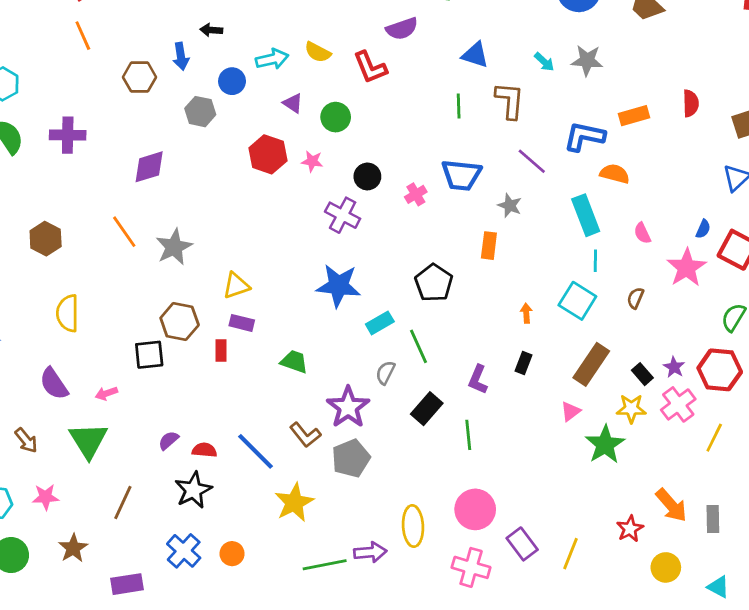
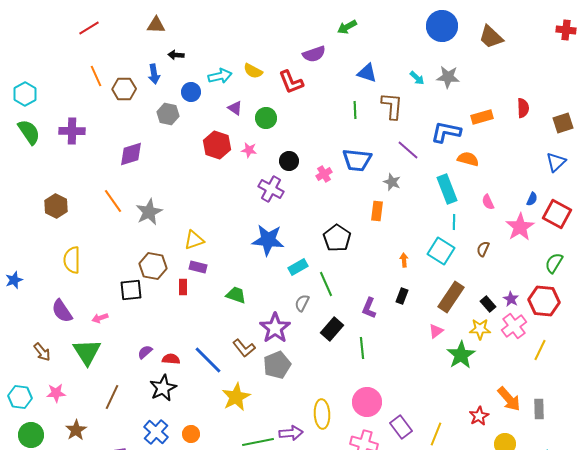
orange line: (83, 36) -> (96, 76), moved

